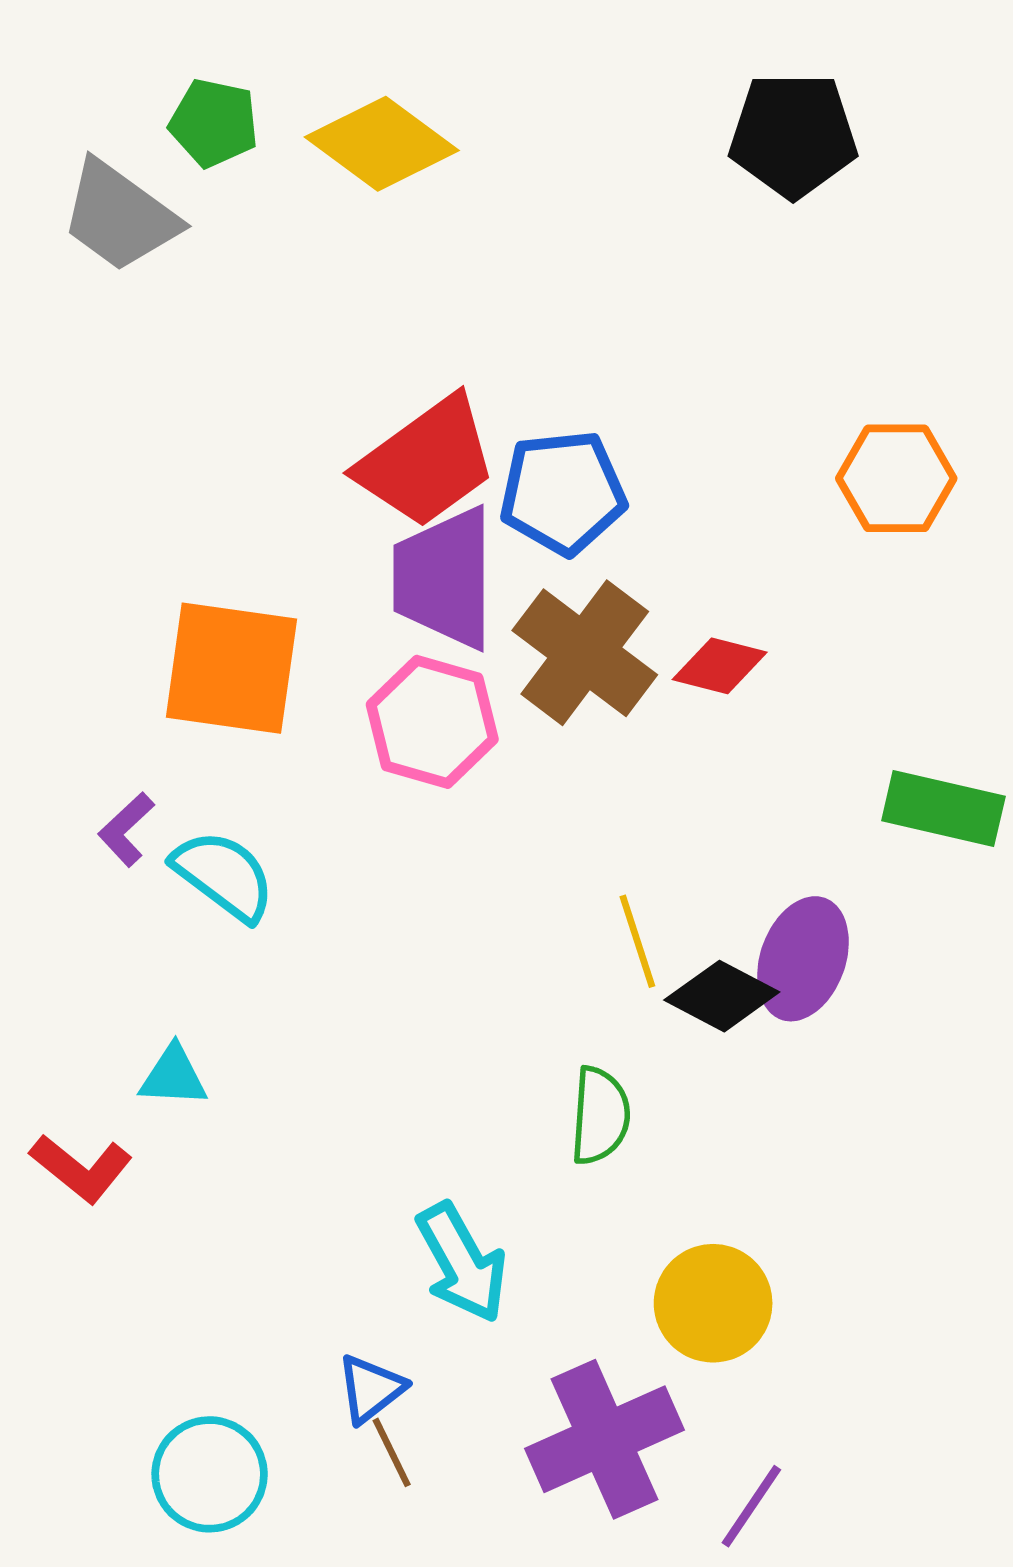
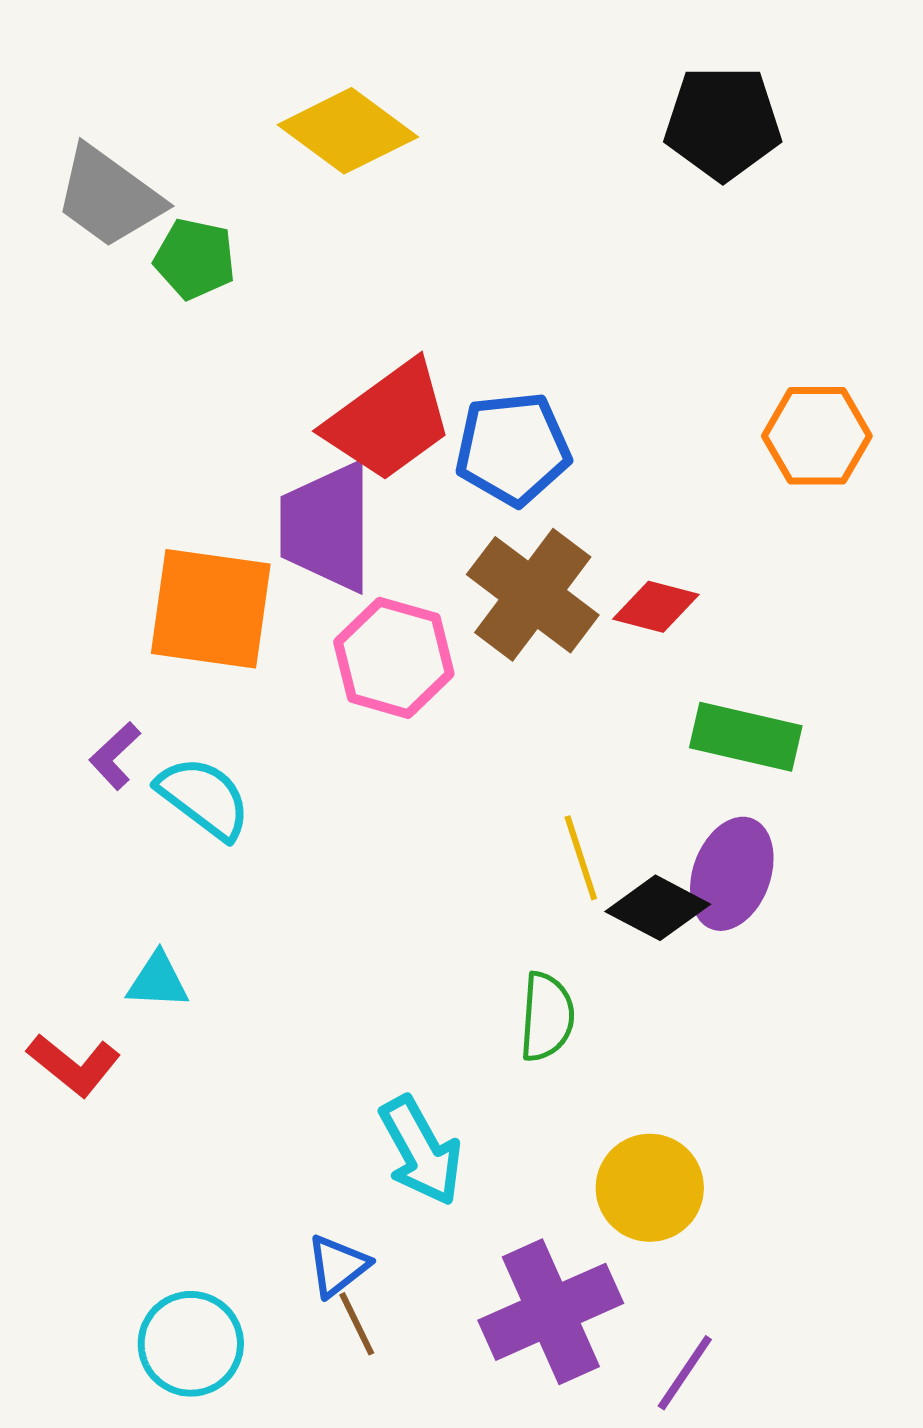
green pentagon: (214, 123) -> (195, 259), moved
purple trapezoid: (444, 578) -> (327, 527), moved
green rectangle: (943, 808) -> (746, 737), moved

